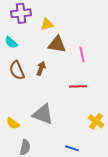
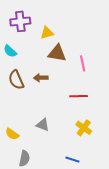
brown arrow: (41, 68) -> (41, 78), turned -112
gray triangle: (43, 114) -> (43, 125), size x0.6
yellow cross: (96, 121) -> (84, 128), moved

